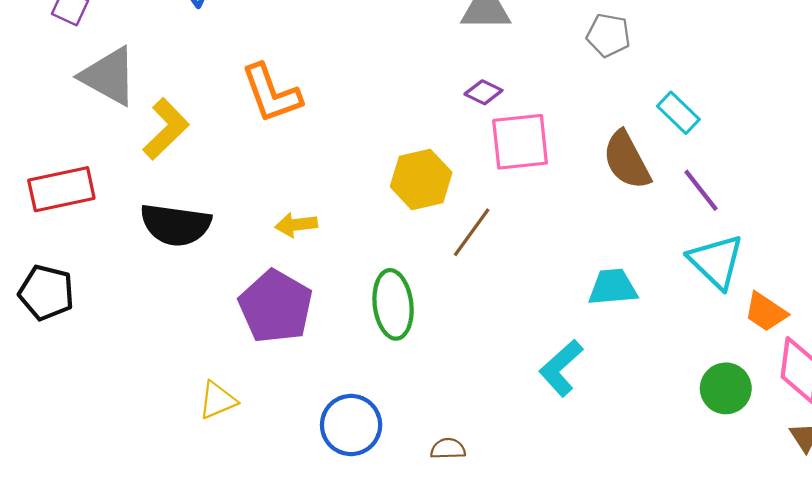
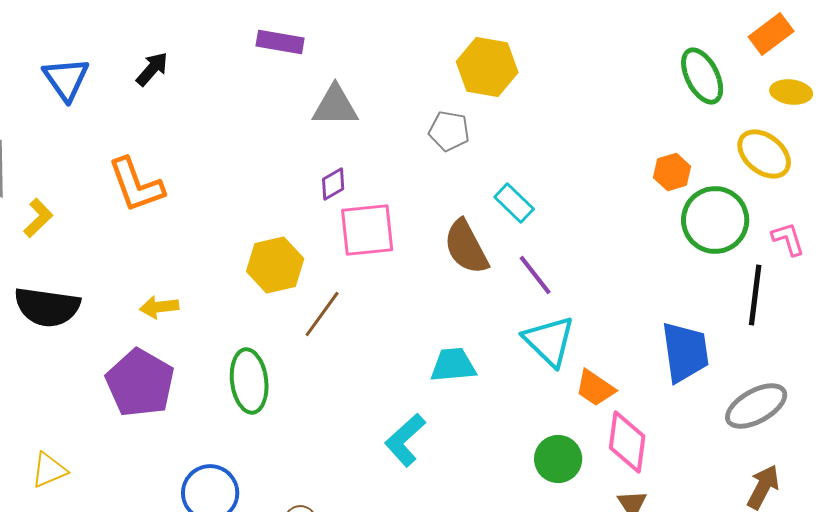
purple diamond: (483, 92) -> (333, 184), turned -56
yellow L-shape: (166, 129) -> (38, 218), size x0.7
yellow triangle: (218, 400) -> (49, 470), moved

